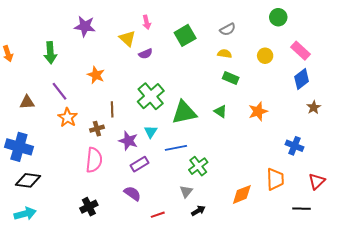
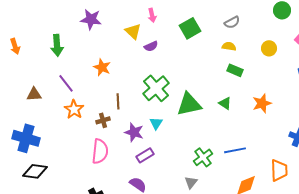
blue line: (176, 148) -> (235, 150), moved

